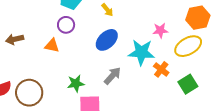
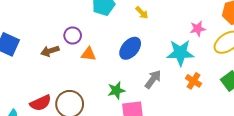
purple circle: (66, 25) -> (73, 35), moved
blue ellipse: (107, 40) -> (130, 48), moved
orange cross: (161, 69) -> (193, 81), moved

